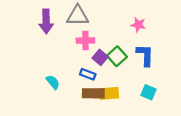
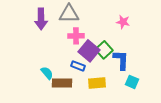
blue L-shape: (145, 55) -> (121, 60), moved
purple square: (100, 57) -> (89, 51), size x1.5
brown rectangle: (93, 93) -> (62, 83), moved

